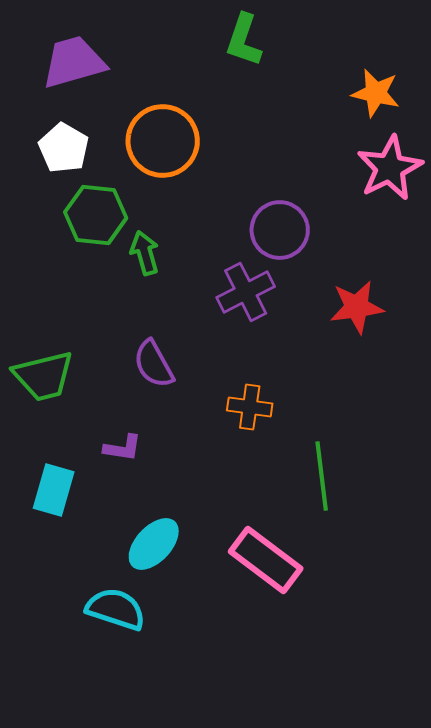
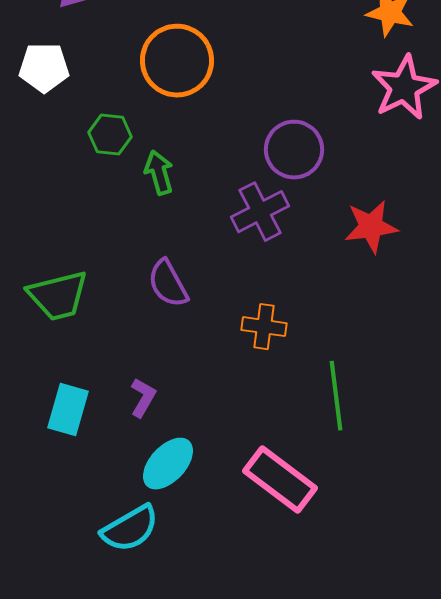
white pentagon: (64, 148) -> (44, 68), moved, turned -30
green hexagon: (96, 215) -> (110, 135), size x0.7
purple L-shape: (123, 448) -> (143, 398), moved, turned -69
cyan semicircle: (116, 609) -> (130, 529), turned 132

